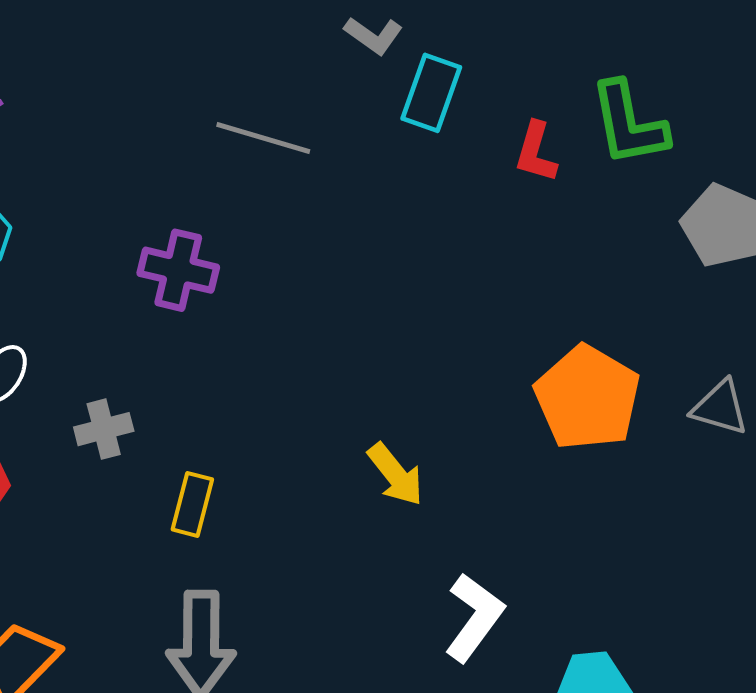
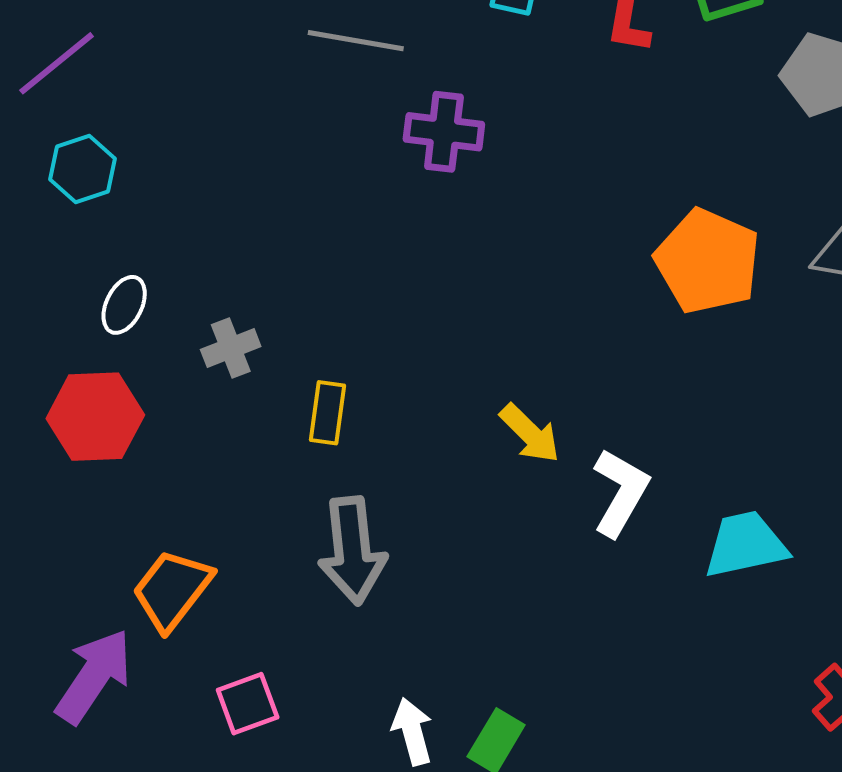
purple cross: (178, 270) -> (444, 132), moved
yellow arrow: (396, 474) -> (530, 433), moved

